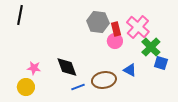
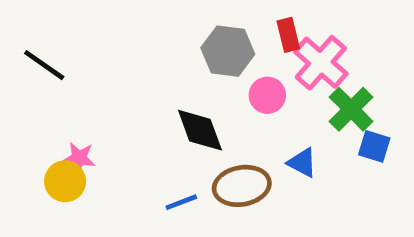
black line: (20, 15) -> (44, 65), moved, turned -66
red rectangle: (116, 29) -> (288, 35), moved
black diamond: (67, 67) -> (200, 130), moved
yellow circle: (26, 87) -> (65, 181), moved

